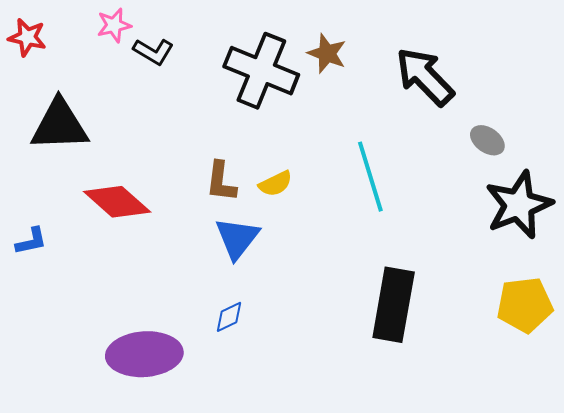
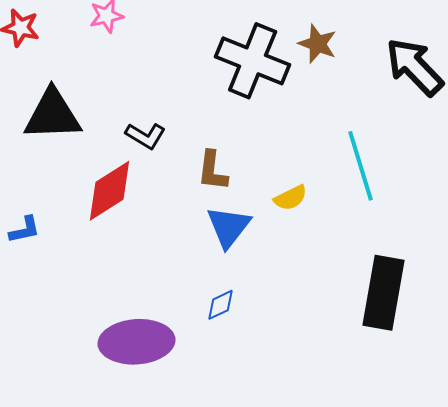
black L-shape: (153, 51) -> (146, 136), moved
yellow semicircle: (275, 184) -> (291, 198), moved
red diamond: (117, 202) -> (110, 191), turned -74

